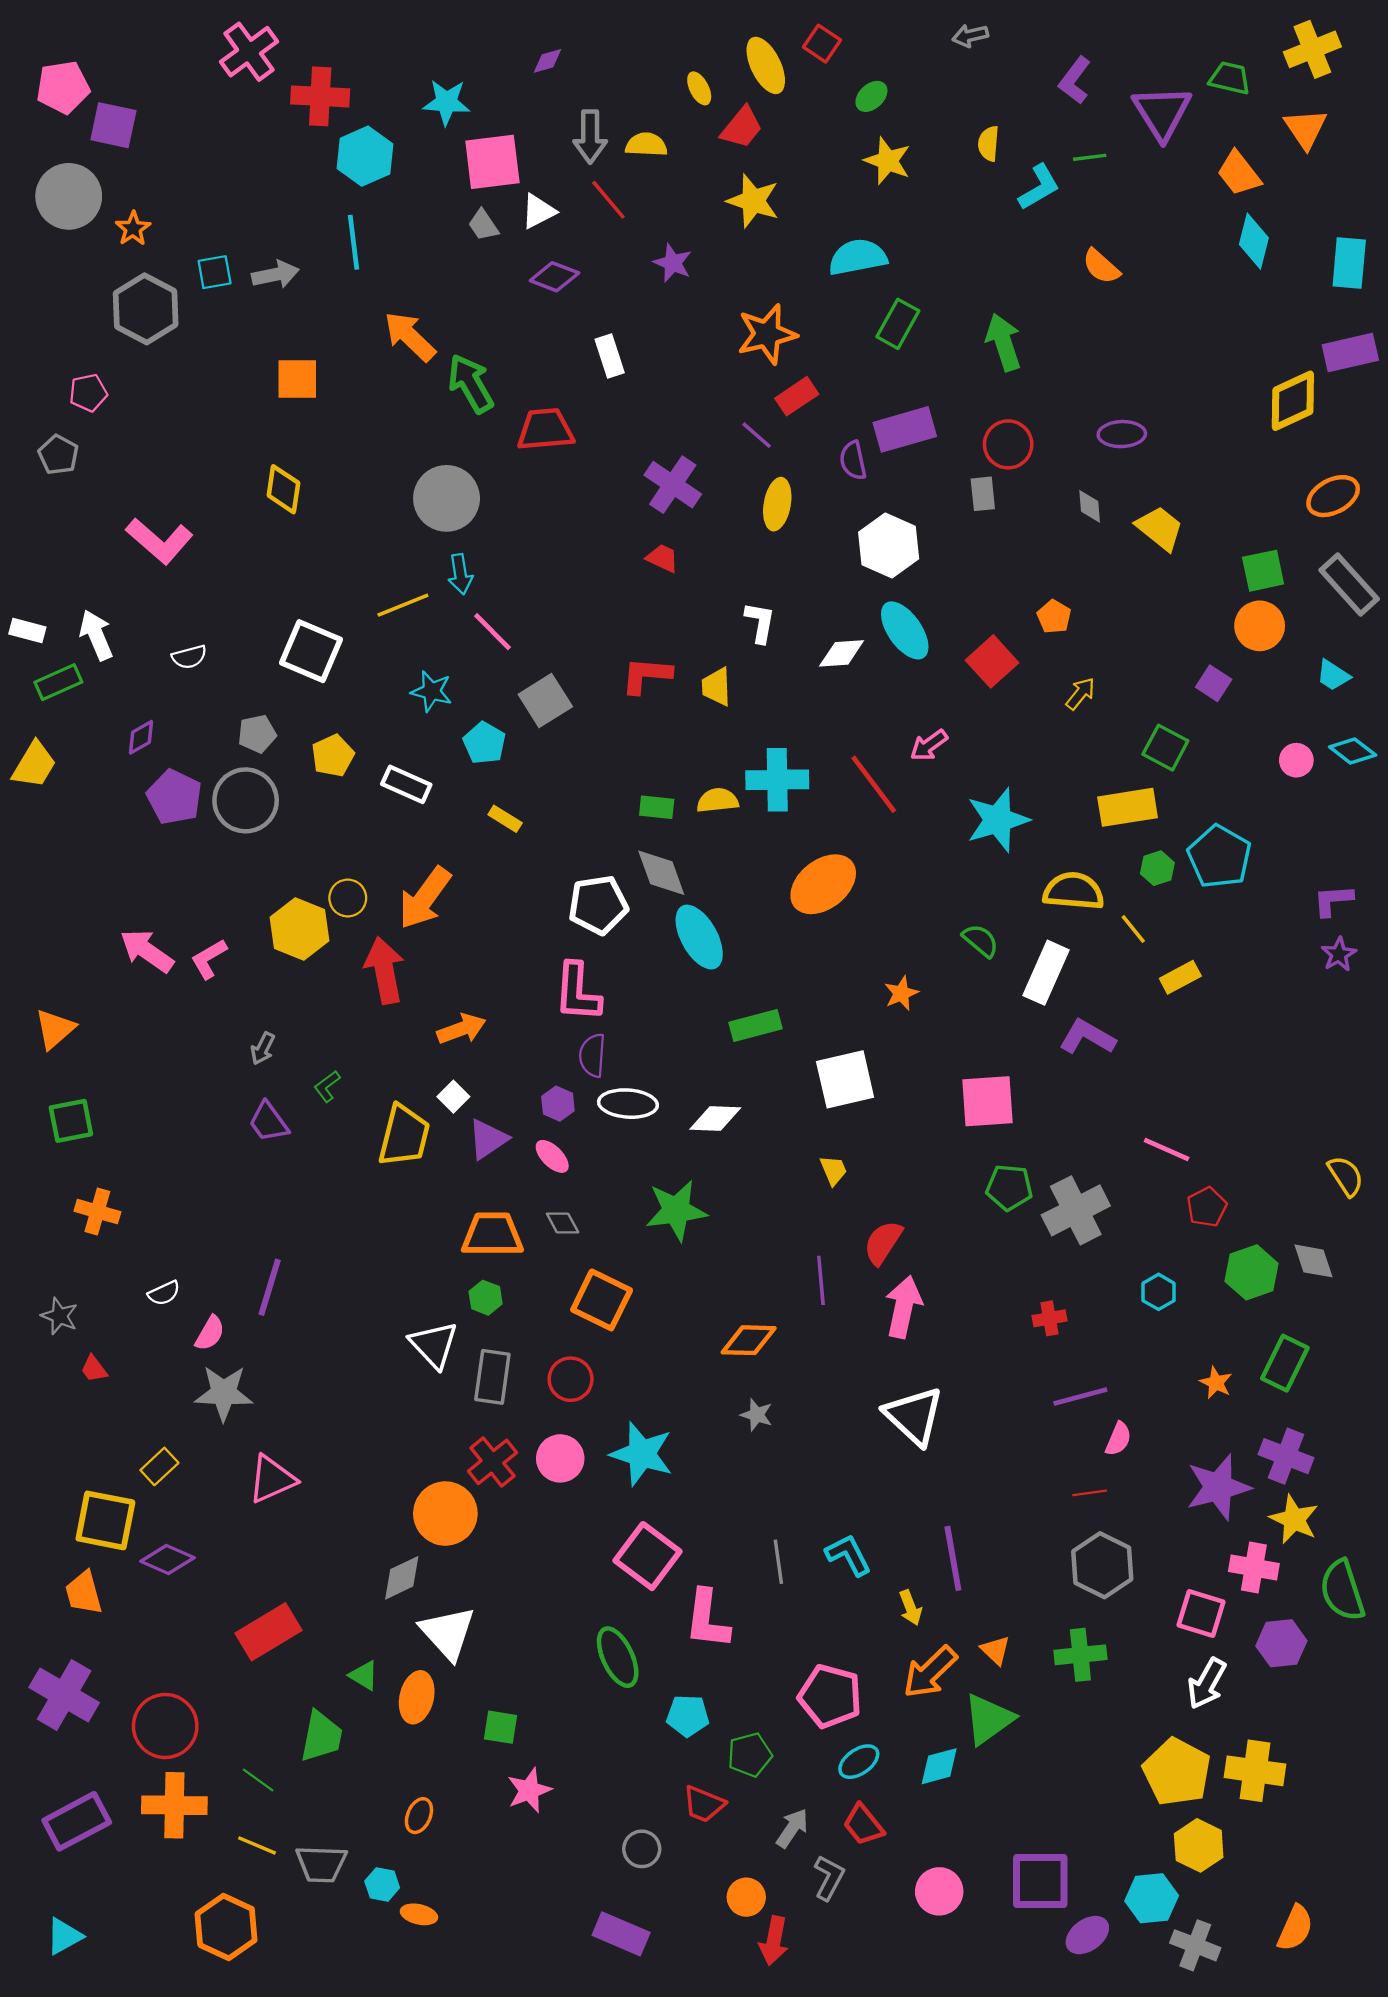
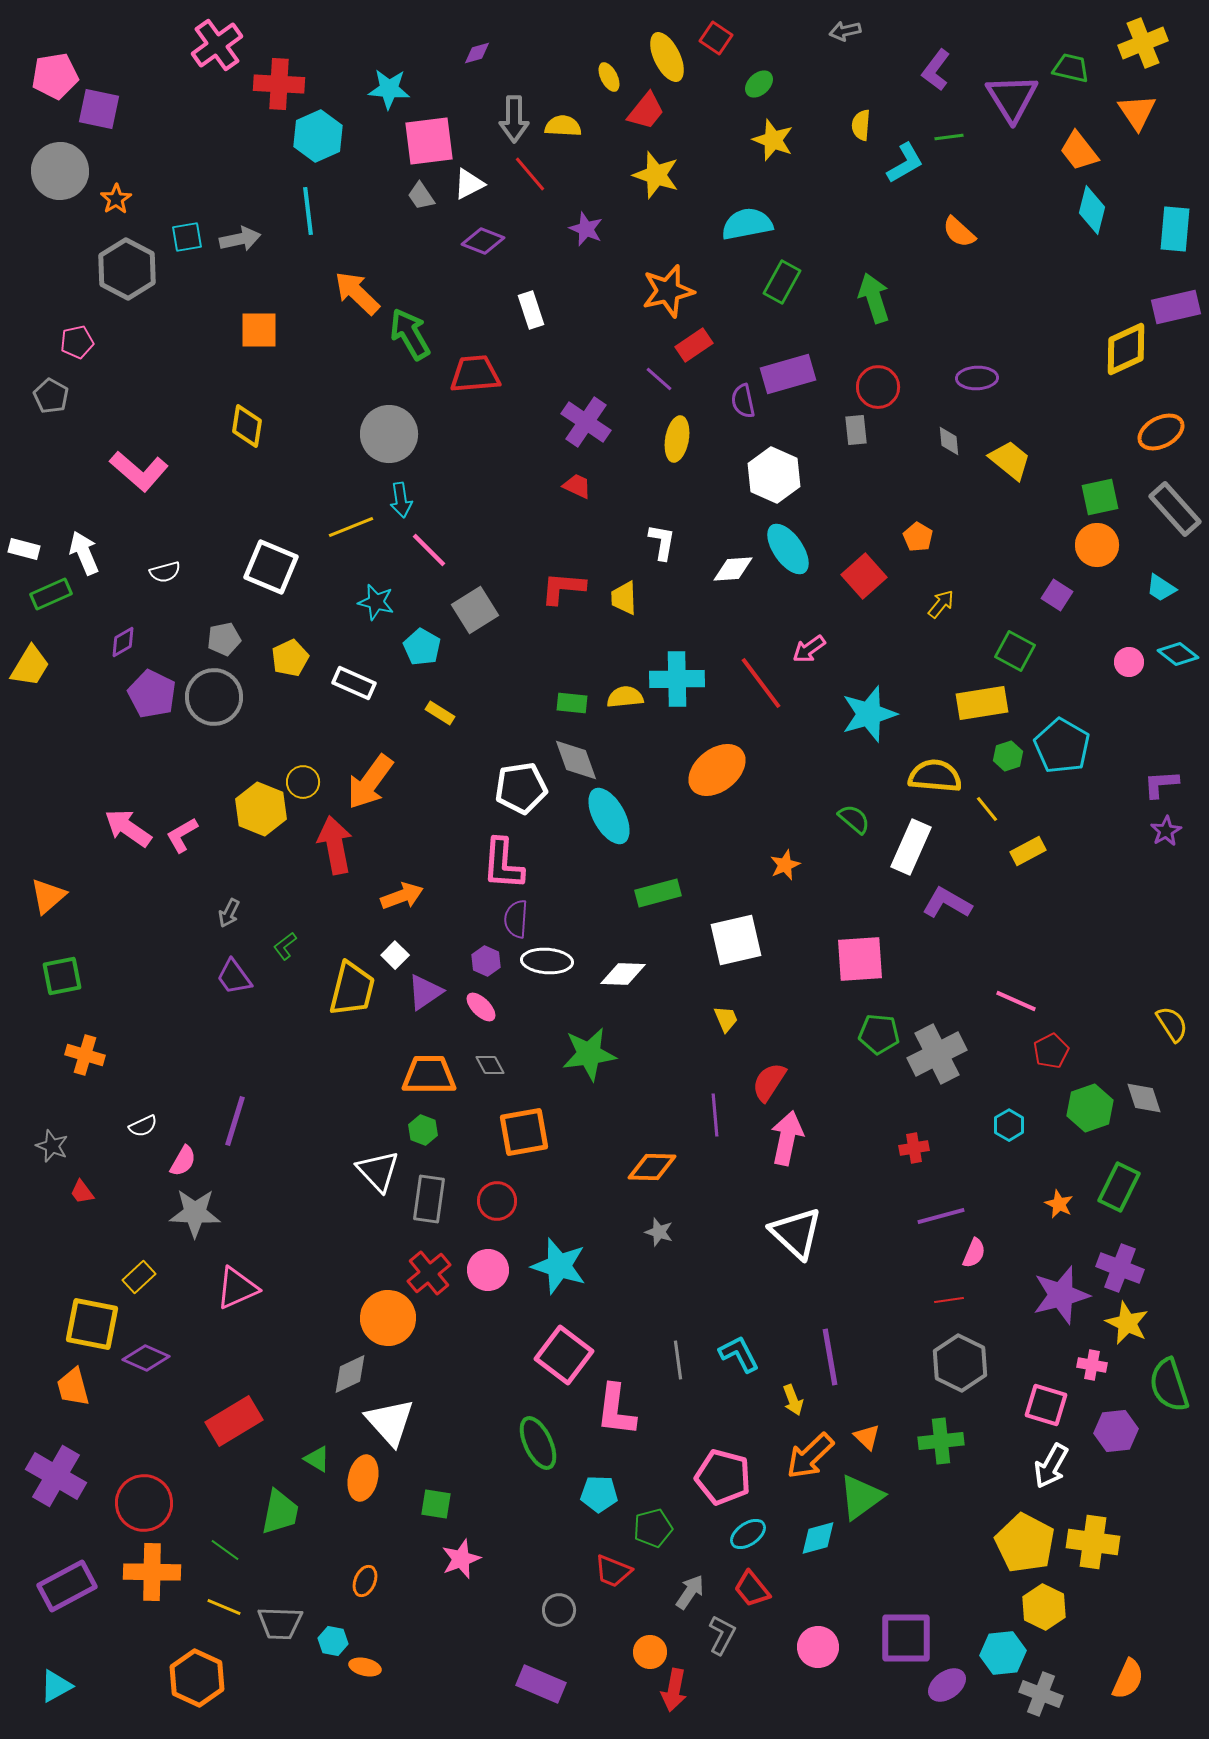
orange square: (602, 1300) -> (524, 1132), turned -36
pink cross: (1254, 1568) -> (1092, 1365), size x0.7

